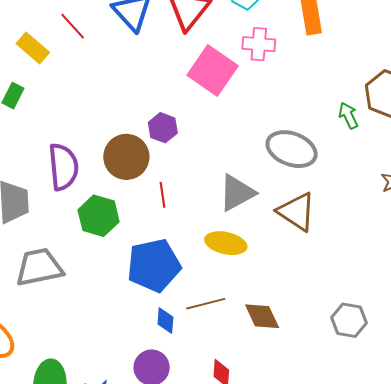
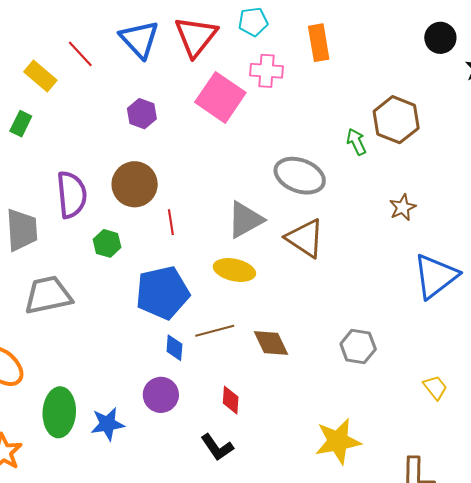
purple hexagon: (163, 128) -> (142, 114), moved
green hexagon: (99, 216) -> (107, 243), size x0.7

